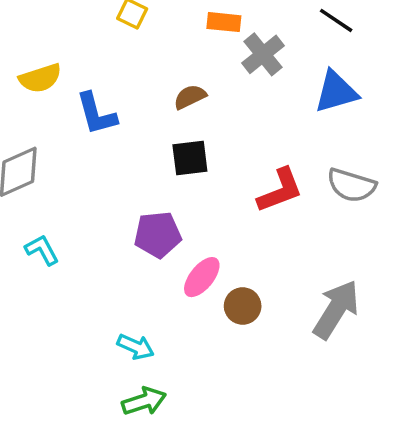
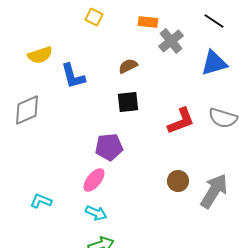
cyan L-shape: (42, 250) -> (41, 201), moved, turned -40
pink ellipse: (202, 277) -> (94, 180), moved
brown circle: (243, 306) -> (178, 181), moved

